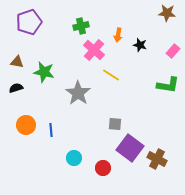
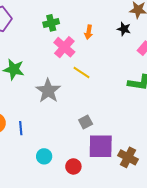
black star: (140, 45) -> (124, 29), moved
gray square: (115, 124) -> (86, 122), turned -32
purple square: (130, 148) -> (101, 146), turned -36

